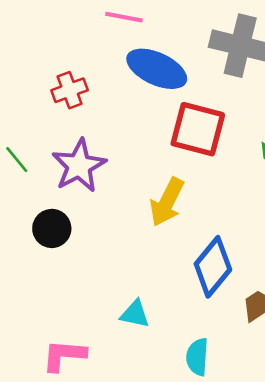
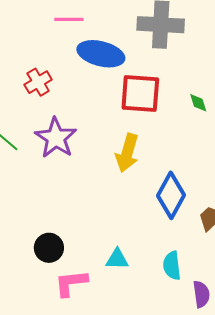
black circle: (52, 228) -> (49, 248), moved
cyan triangle: (135, 314) -> (117, 259), moved

